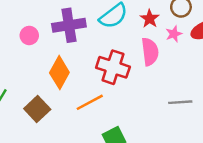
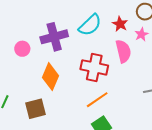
orange line: (90, 102) -> (97, 100), moved
brown square: (37, 109) -> (35, 109), turned 35

